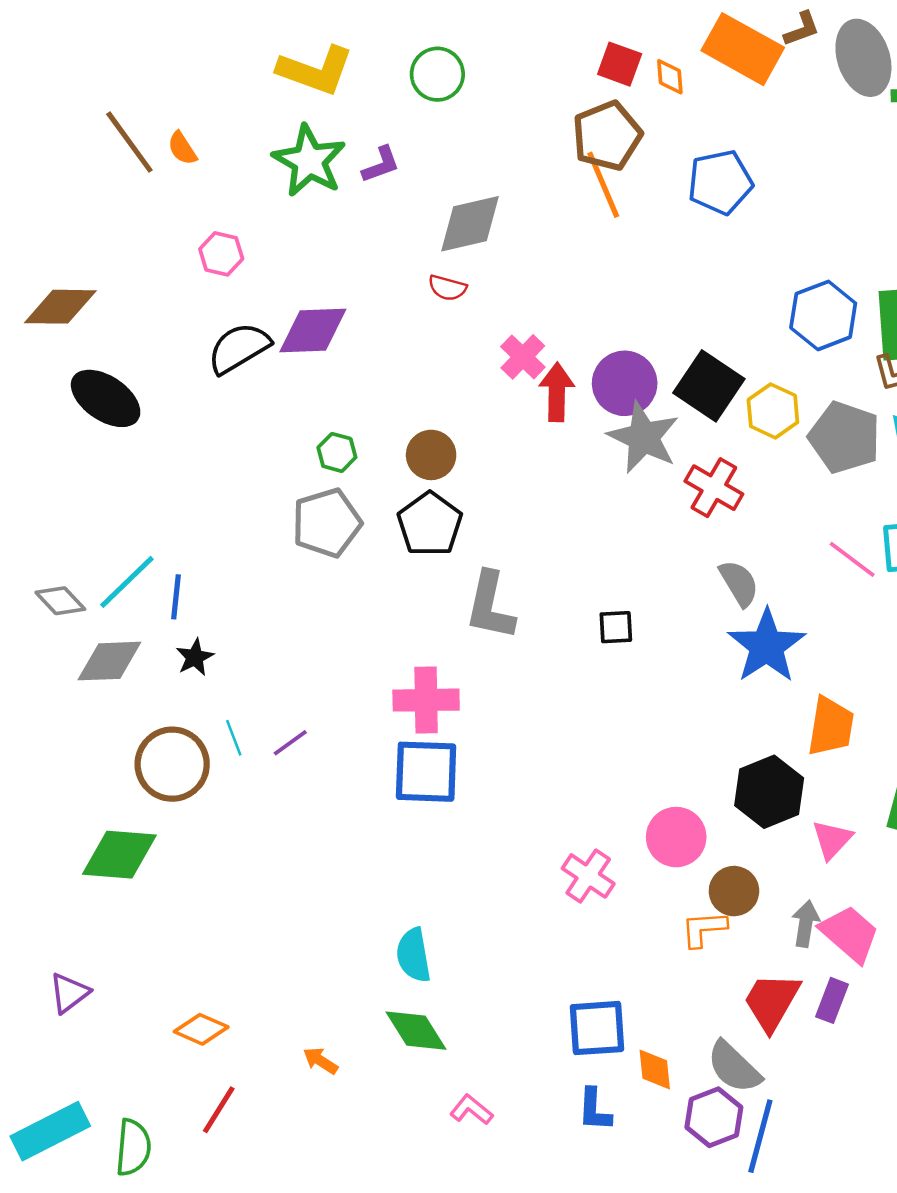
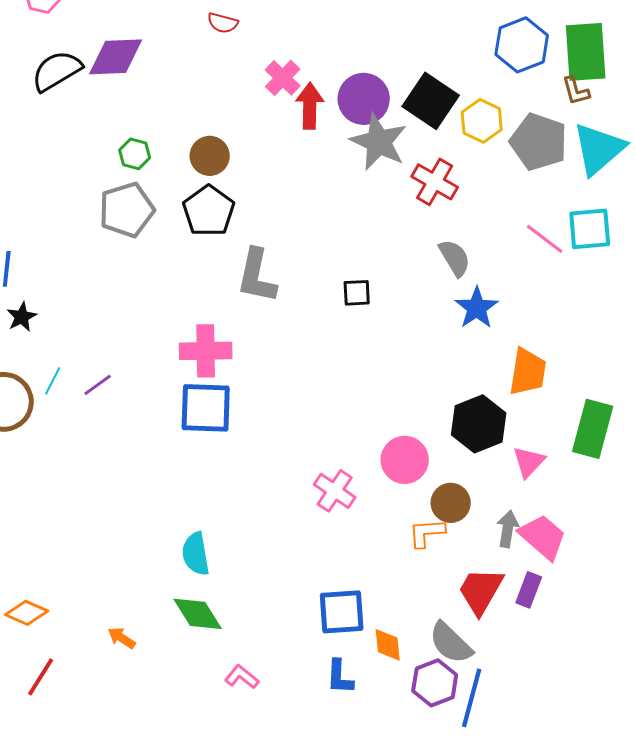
blue star: (767, 646) -> (477, 308), size x0.7
cyan line: (234, 738) -> (53, 381), turned 48

